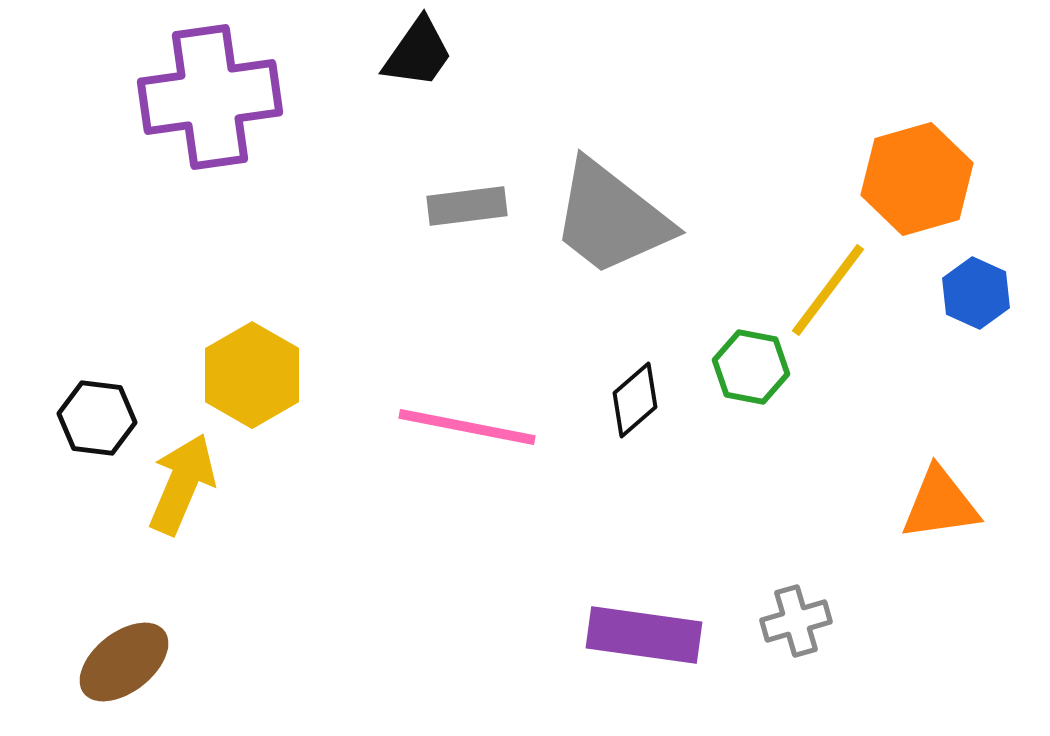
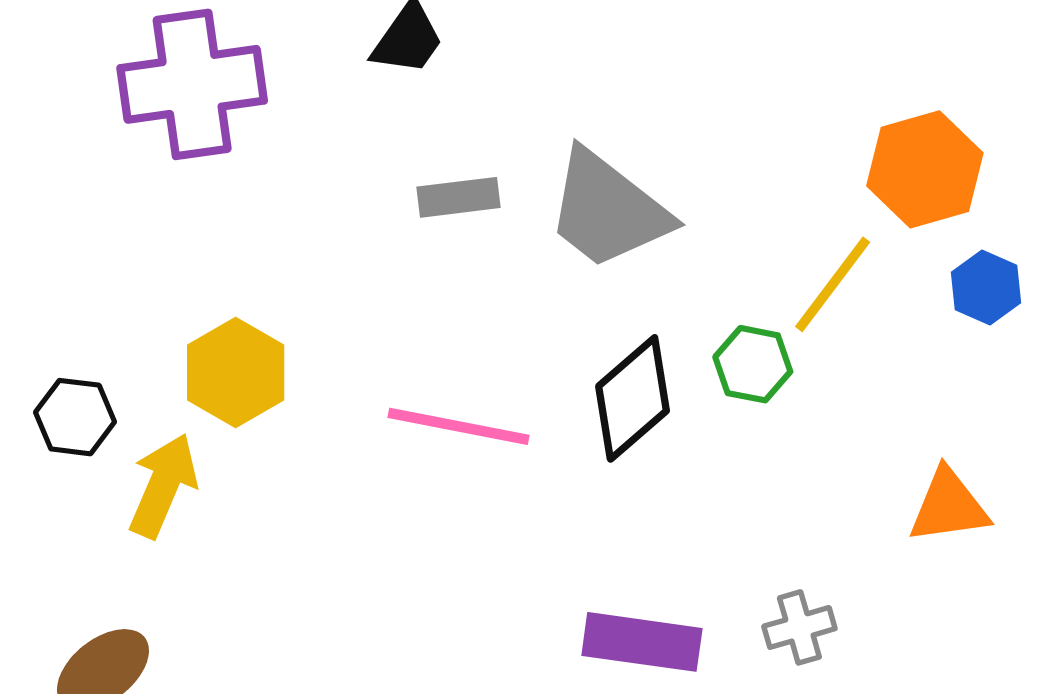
black diamond: (635, 400) -> (633, 398), size x1.6

